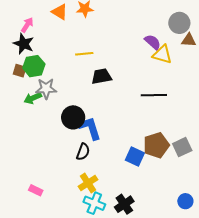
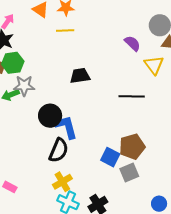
yellow line: (84, 54) -> (65, 31), moved
yellow triangle: (162, 54) -> (154, 65), moved, turned 35
gray square: (182, 147) -> (129, 172), moved
black semicircle: (83, 152) -> (59, 150), size x1.4

